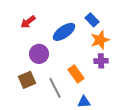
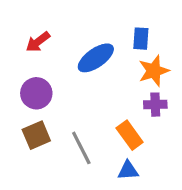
blue rectangle: (92, 20) -> (141, 39), turned 48
purple circle: (39, 54) -> (36, 93), moved
orange rectangle: (76, 74) -> (130, 135), moved

